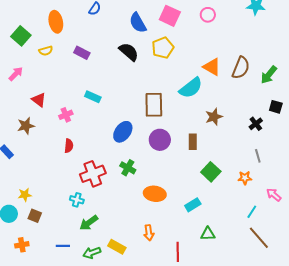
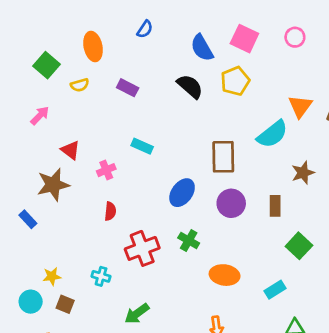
orange triangle: (212, 67) -> (300, 106), turned 36
brown star: (26, 126) -> (53, 185), size x1.4
cyan cross: (77, 200) -> (101, 276), moved

